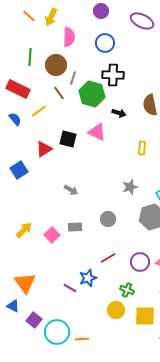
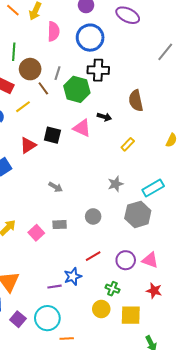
blue circle: (105, 43) -> (90, 38), size x1.4
brown circle: (56, 65) -> (30, 69), moved
black arrow: (119, 113) -> (104, 117), moved
yellow rectangle: (142, 148) -> (128, 144), turned 40
purple line: (70, 288) -> (54, 287), turned -40
cyan circle: (57, 332) -> (47, 318), moved

